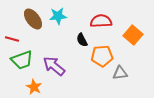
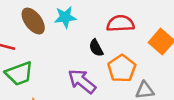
orange pentagon: (102, 56) -> (122, 68), turned -30
purple arrow: (54, 66) -> (82, 81), moved

